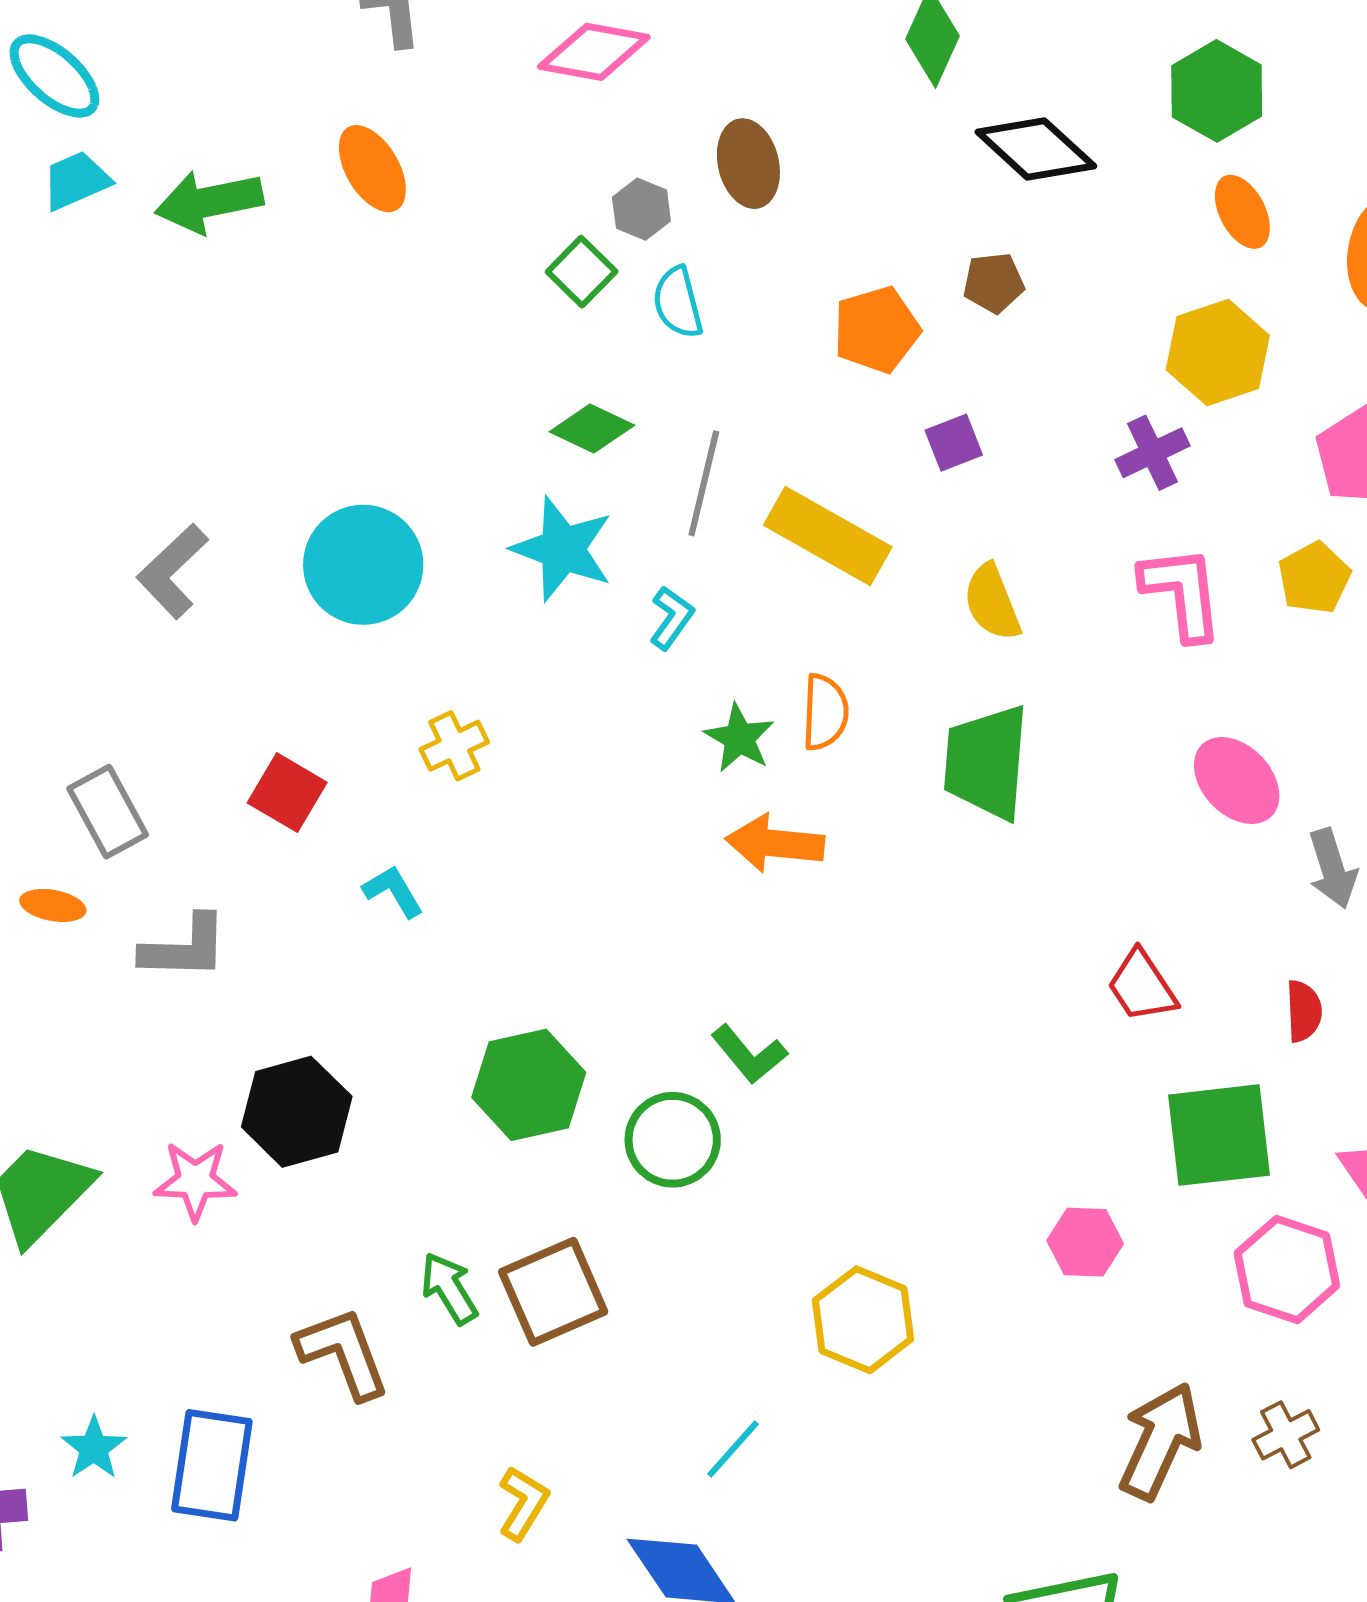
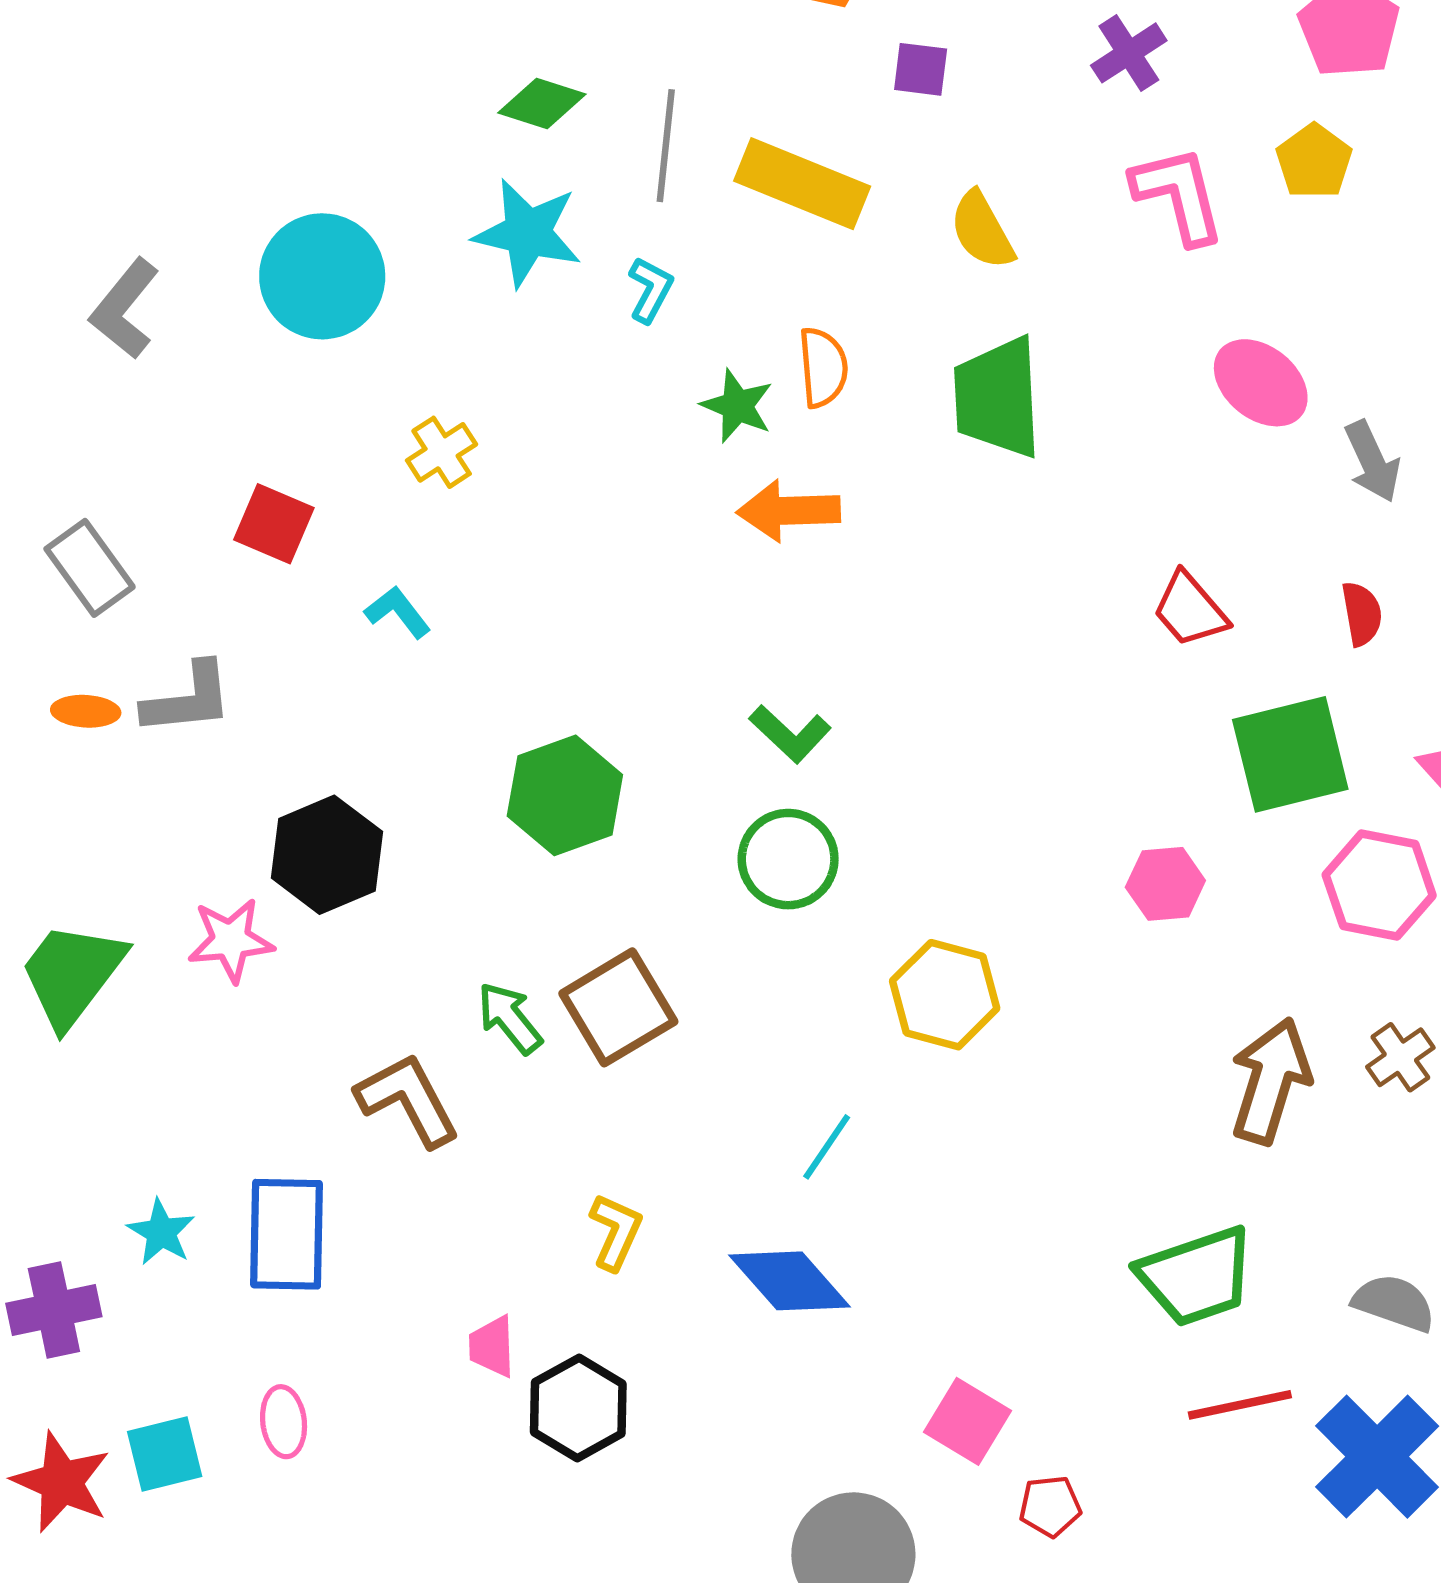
purple square: (954, 443) -> (921, 69), turned 36
orange ellipse: (53, 905) -> (86, 711), moved
green circle: (673, 1140) -> (788, 859), moved

